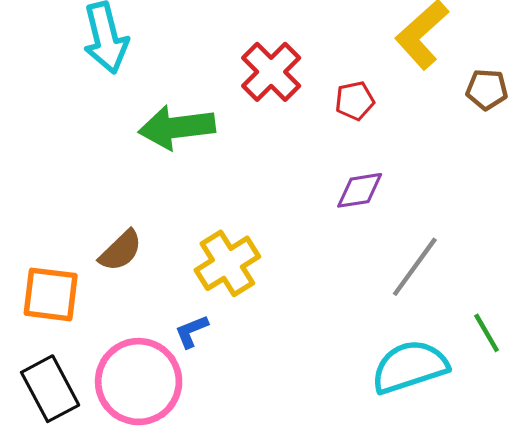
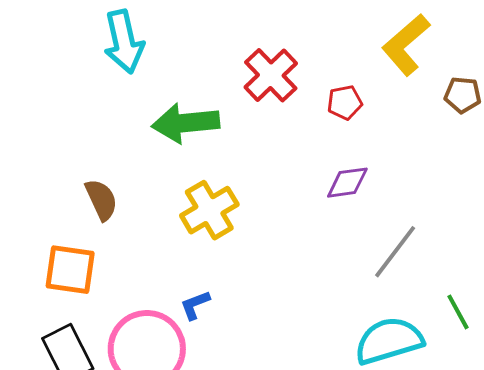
brown semicircle: (121, 251) -> (101, 200), moved, turned -72
yellow cross: (227, 263) -> (209, 210), moved

